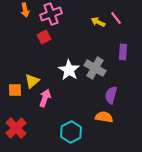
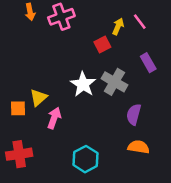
yellow arrow: (98, 22) -> (118, 26), turned 88
red square: (44, 37) -> (102, 44), moved
purple rectangle: (123, 52) -> (148, 63), turned -35
orange semicircle: (104, 117) -> (139, 147), moved
red cross: (16, 128) -> (19, 154), turned 35

